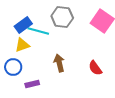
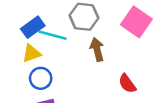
brown arrow: (59, 63) -> (97, 49), moved
blue circle: (13, 67) -> (41, 78), moved

